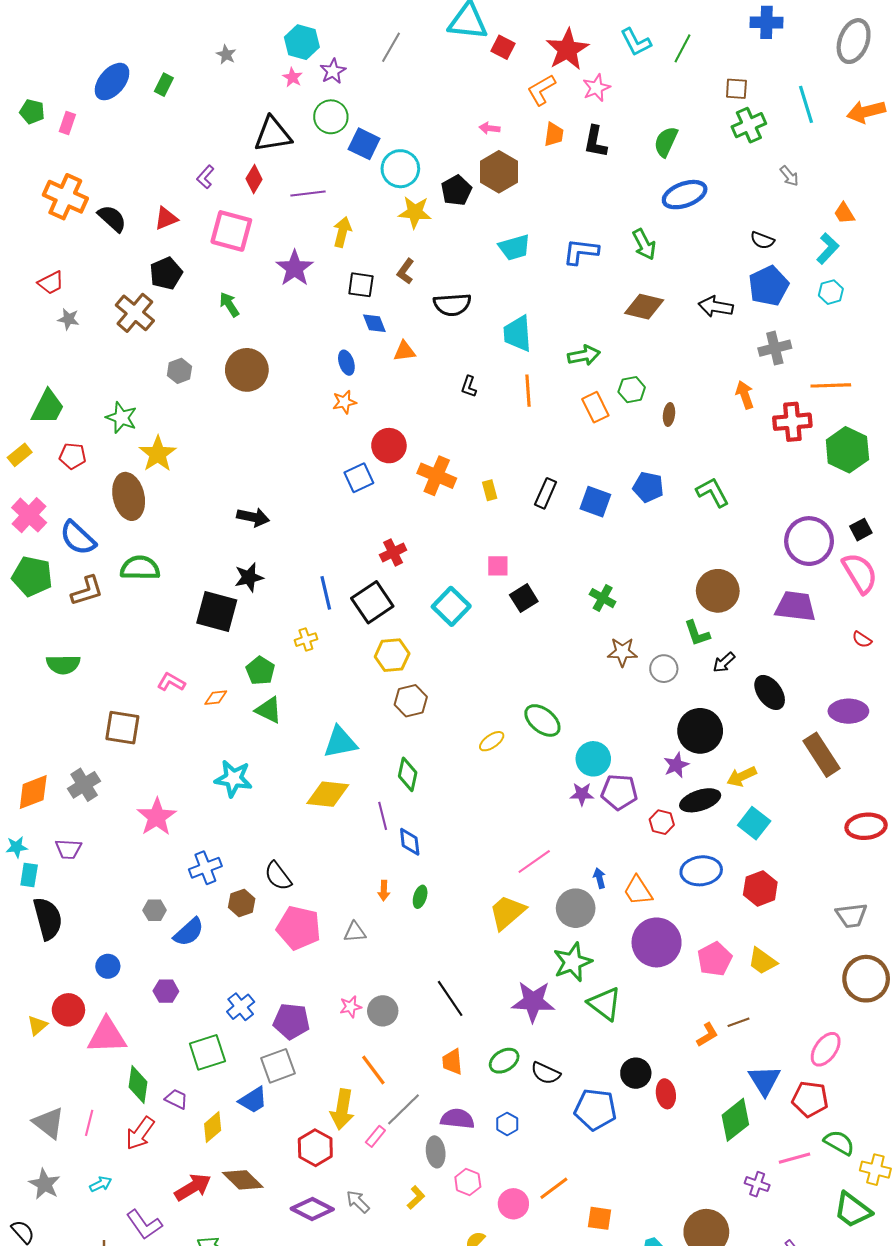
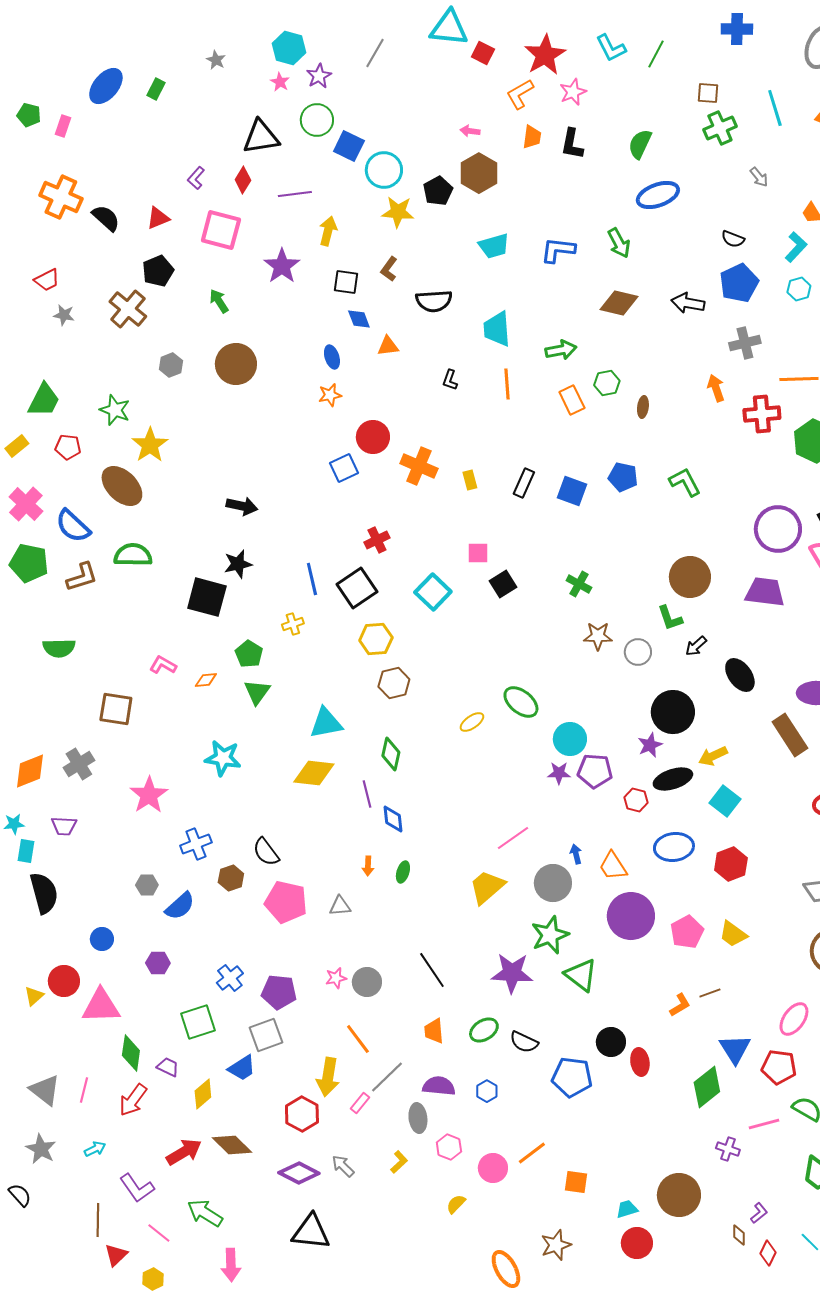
brown ellipse: (129, 496) -> (122, 486), turned -33
green triangle: (269, 710) -> (257, 692), turned 40

